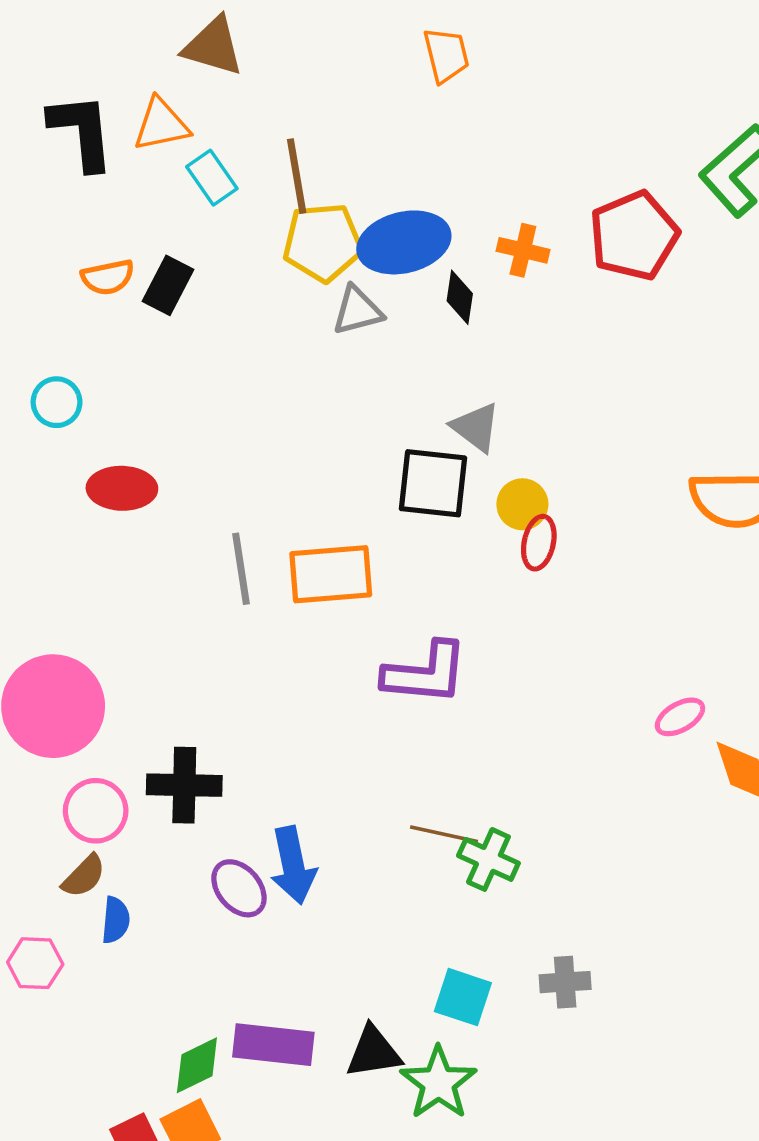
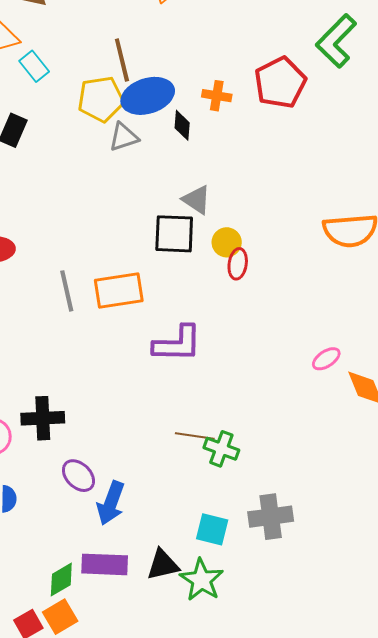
brown line: (297, 176) -> (122, 60), moved
blue arrow: (293, 865) -> (111, 503), moved, turned 36
gray cross: (565, 982) -> (271, 517), size x1.5

